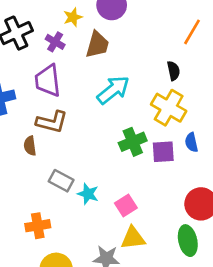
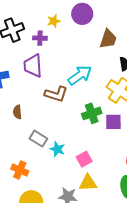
purple cross: (55, 42) -> (40, 38), turned -32
brown trapezoid: (97, 45) -> (108, 39), moved
brown L-shape: (52, 122) -> (56, 94), moved
orange cross: (38, 226) -> (20, 170), turned 30

